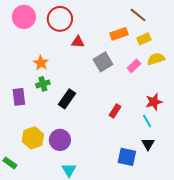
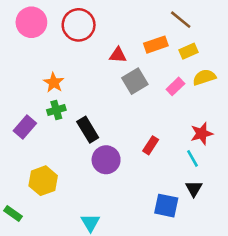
red triangle: (78, 42) -> (118, 55), moved
purple rectangle: (19, 97) -> (25, 127), turned 48
black rectangle: (67, 99) -> (88, 130), turned -66
purple circle: (60, 140) -> (106, 160), moved

